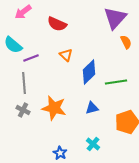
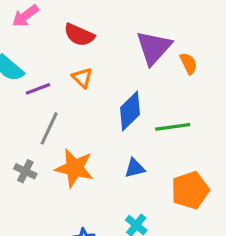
purple triangle: (115, 18) -> (154, 48), moved
orange triangle: (66, 55) -> (82, 78), moved
gray line: (24, 83) -> (49, 128), moved, turned 30

